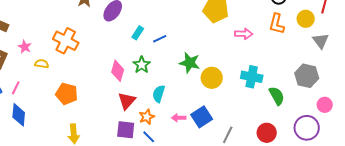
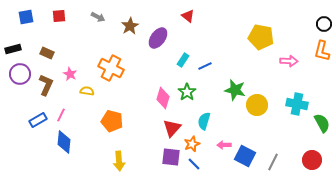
blue square: (202, 117) -> (245, 156), moved, turned -30

